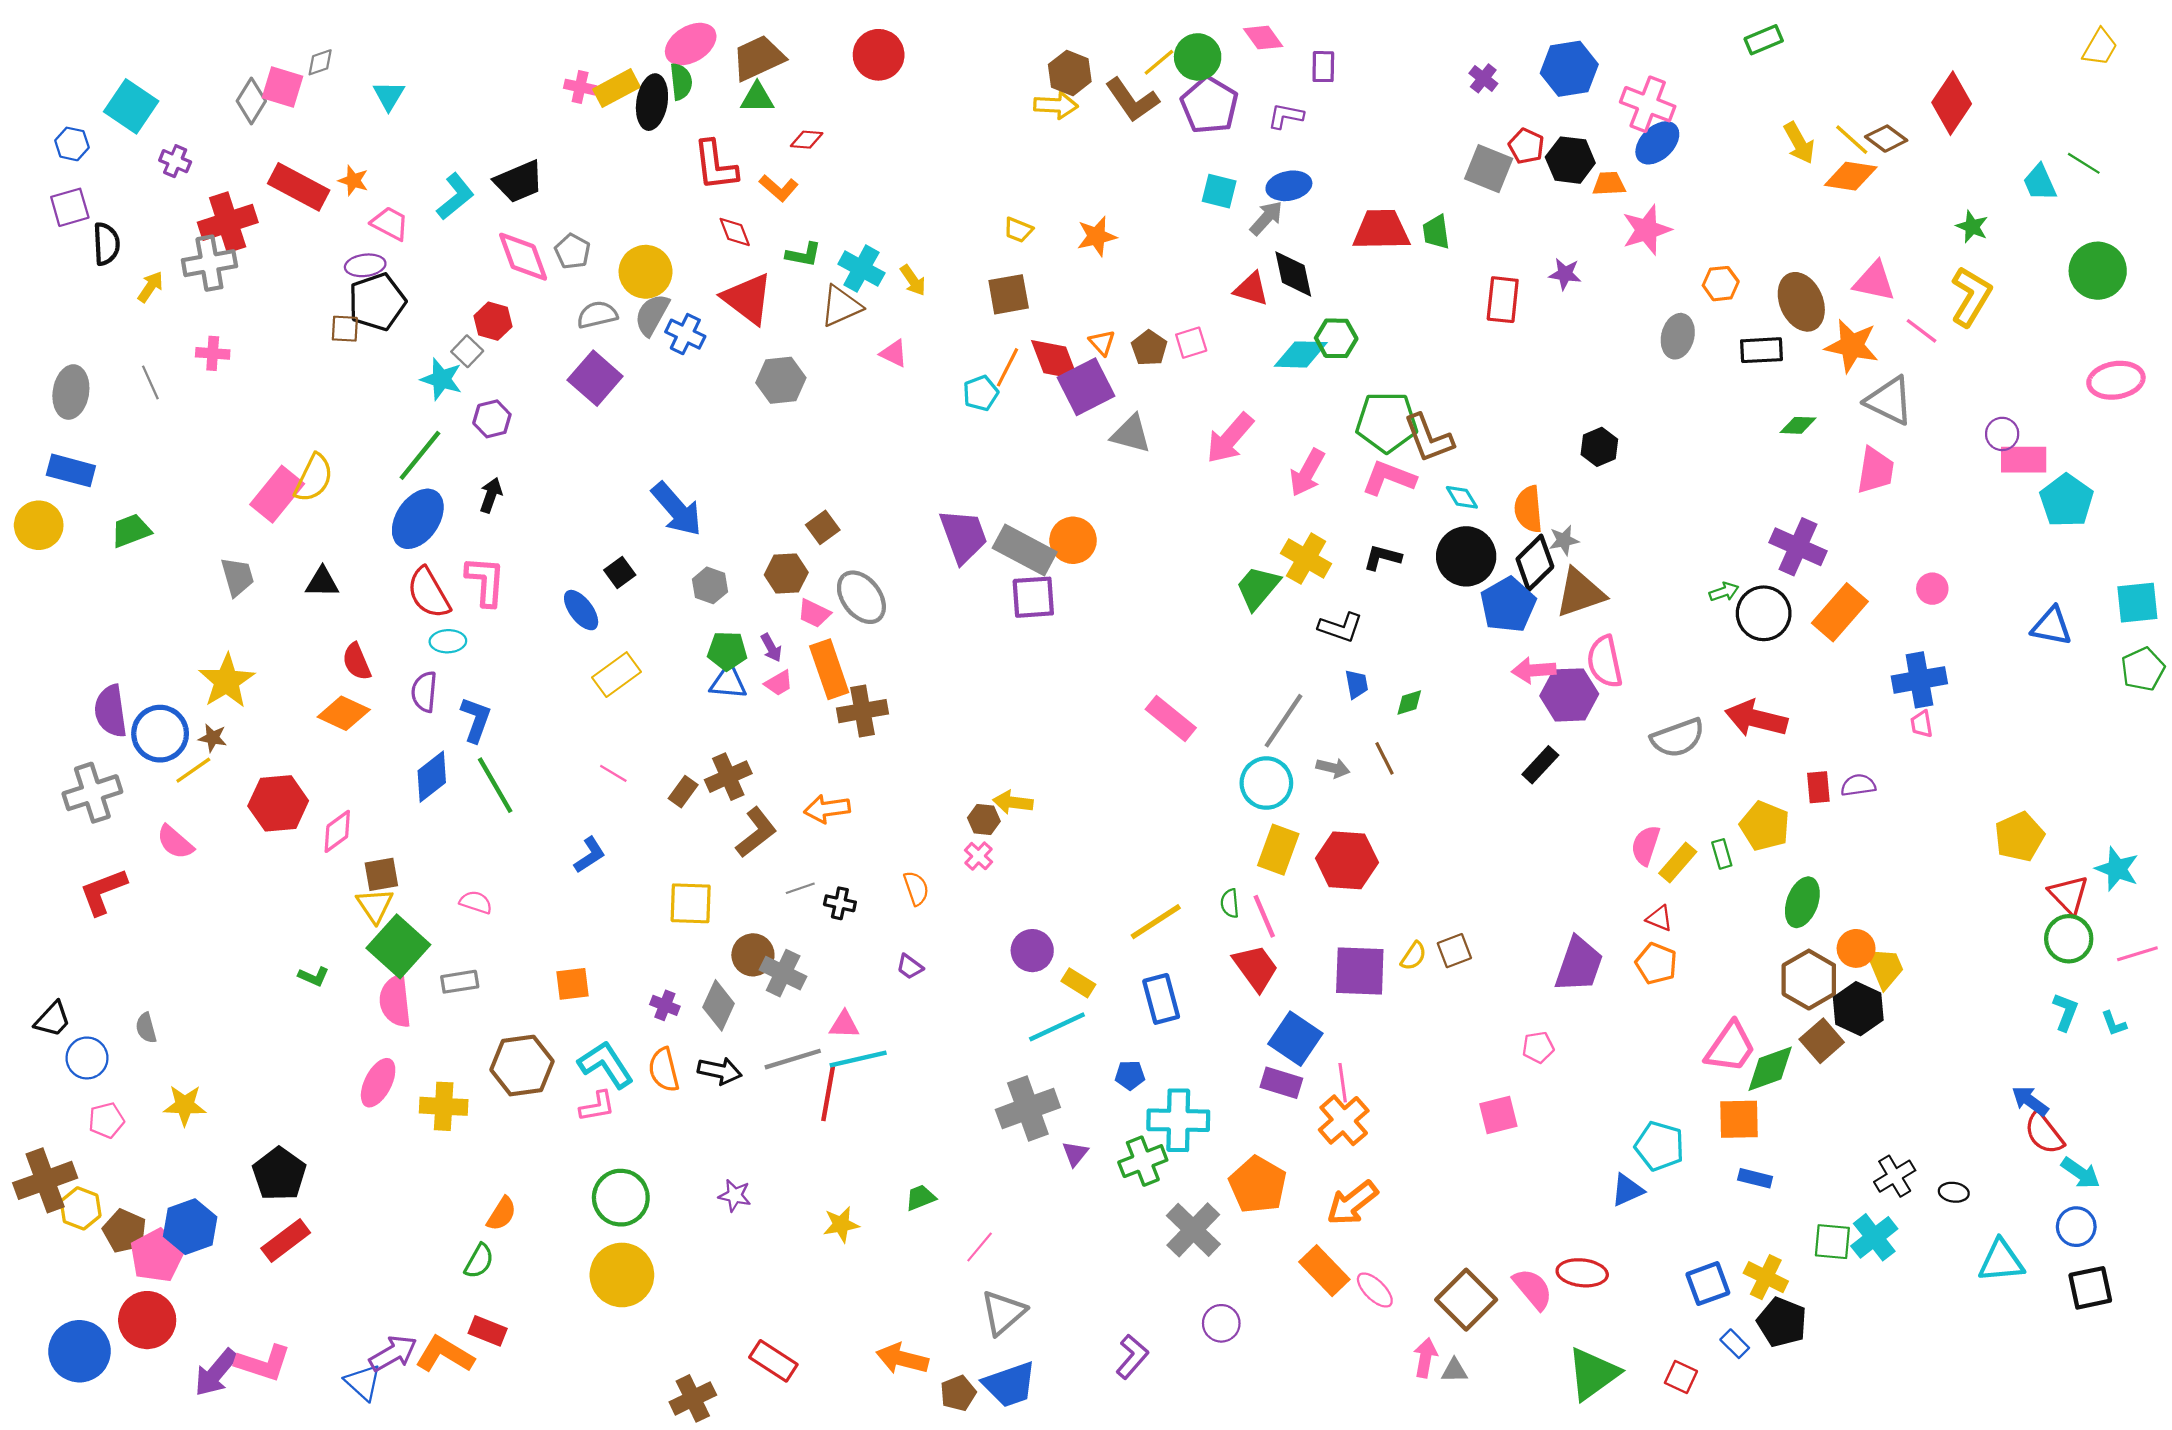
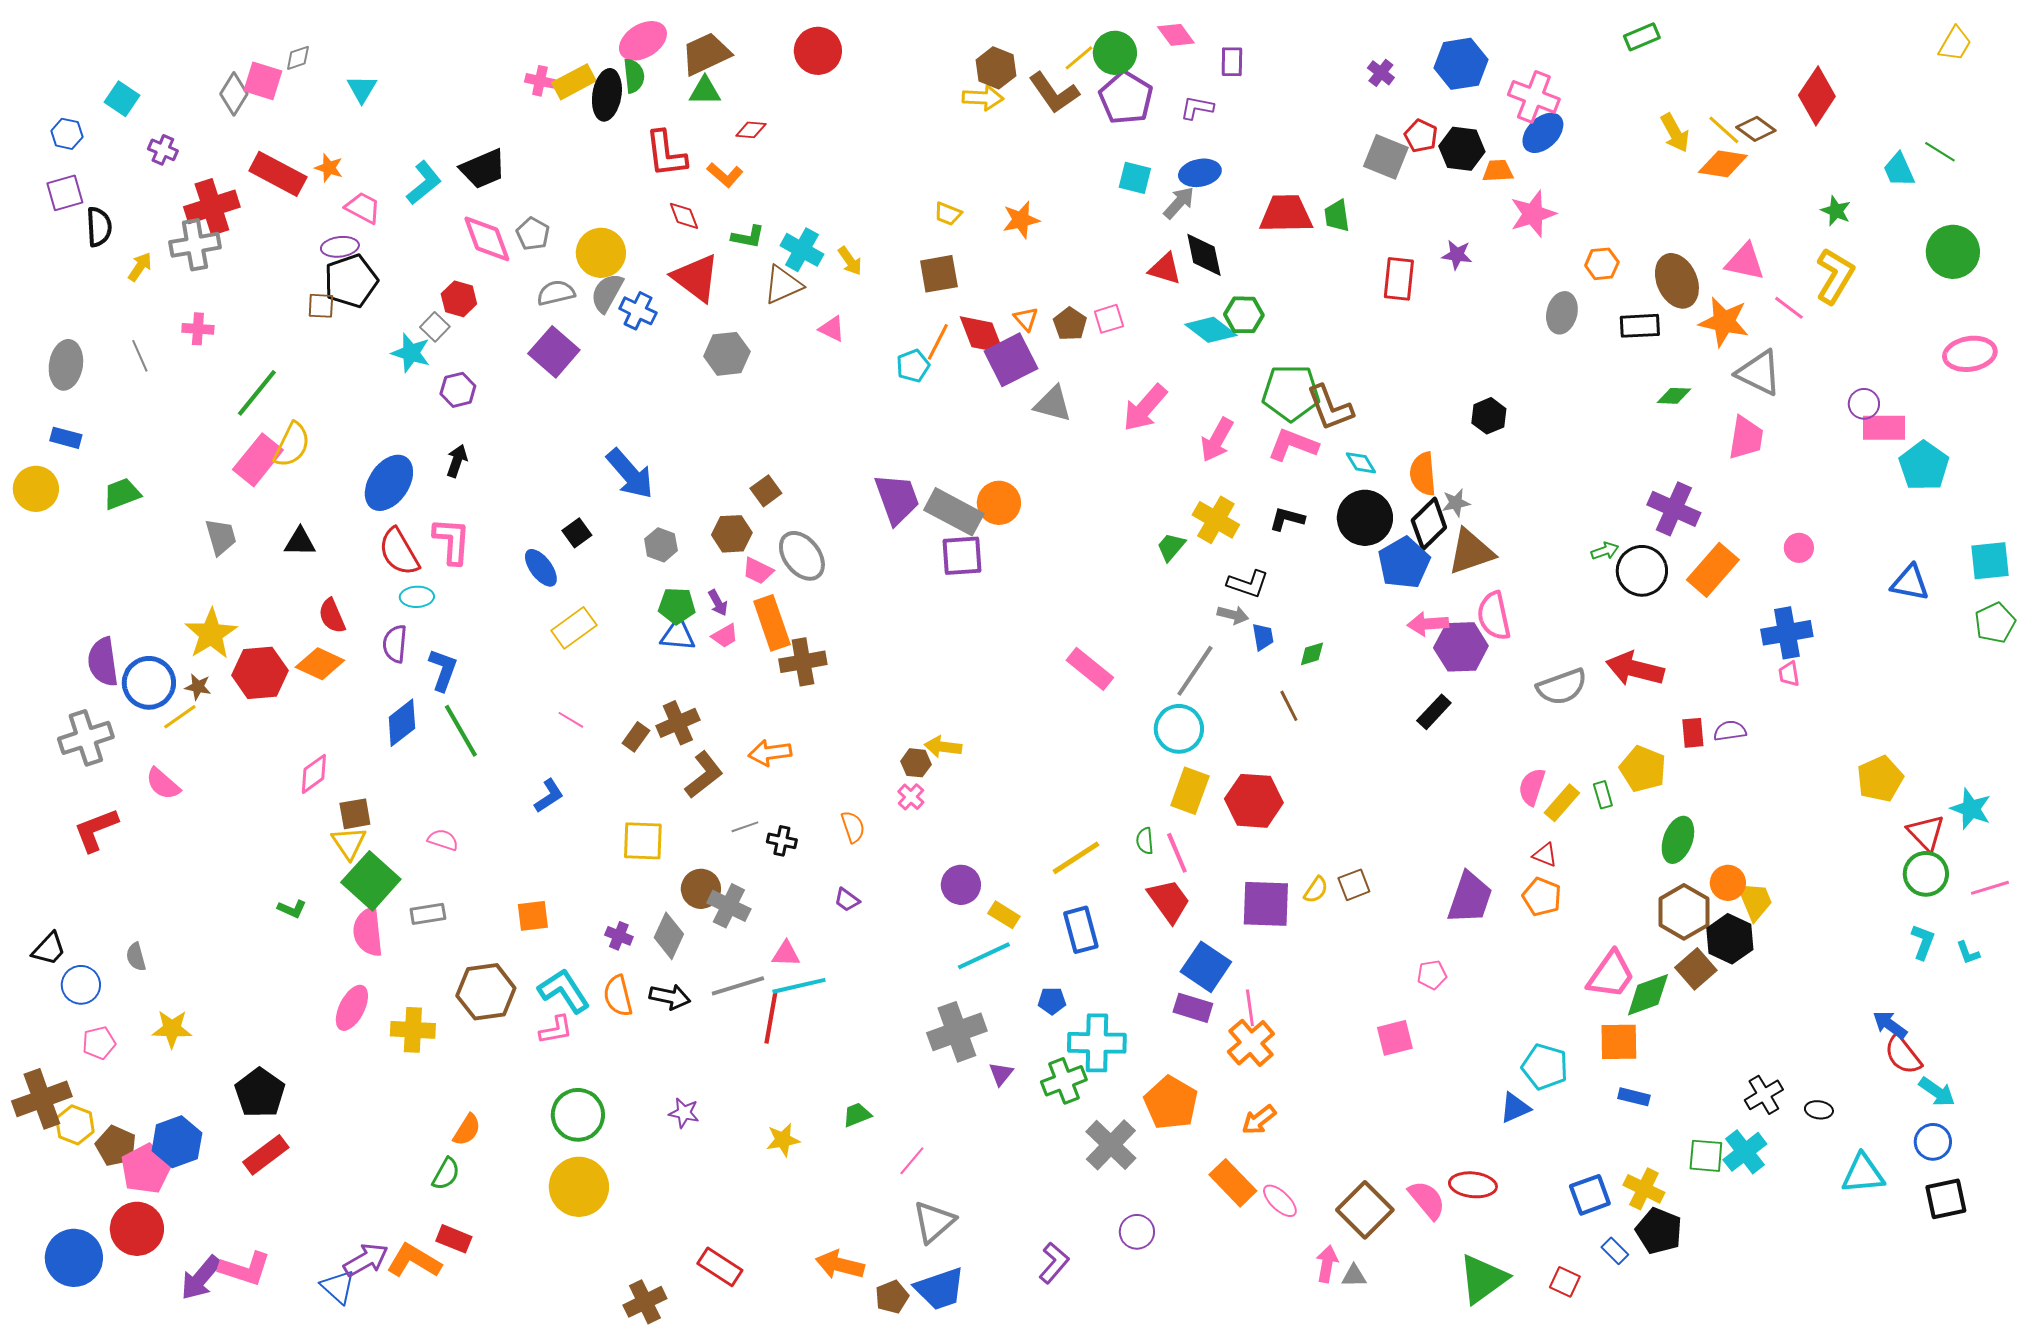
cyan square: (131, 106) -> (122, 99), size x0.7
cyan diamond: (1301, 354) -> (1211, 330), turned 36
green line: (420, 455) -> (257, 393), moved
blue rectangle: (71, 470) -> (66, 438), size x0.7
green trapezoid: (1258, 588) -> (1171, 547), size x0.7
gray arrow: (1333, 768) -> (1233, 615), moved
red hexagon: (278, 803) -> (260, 673), moved
orange arrow: (1352, 1203) -> (1259, 1120), size x0.7

